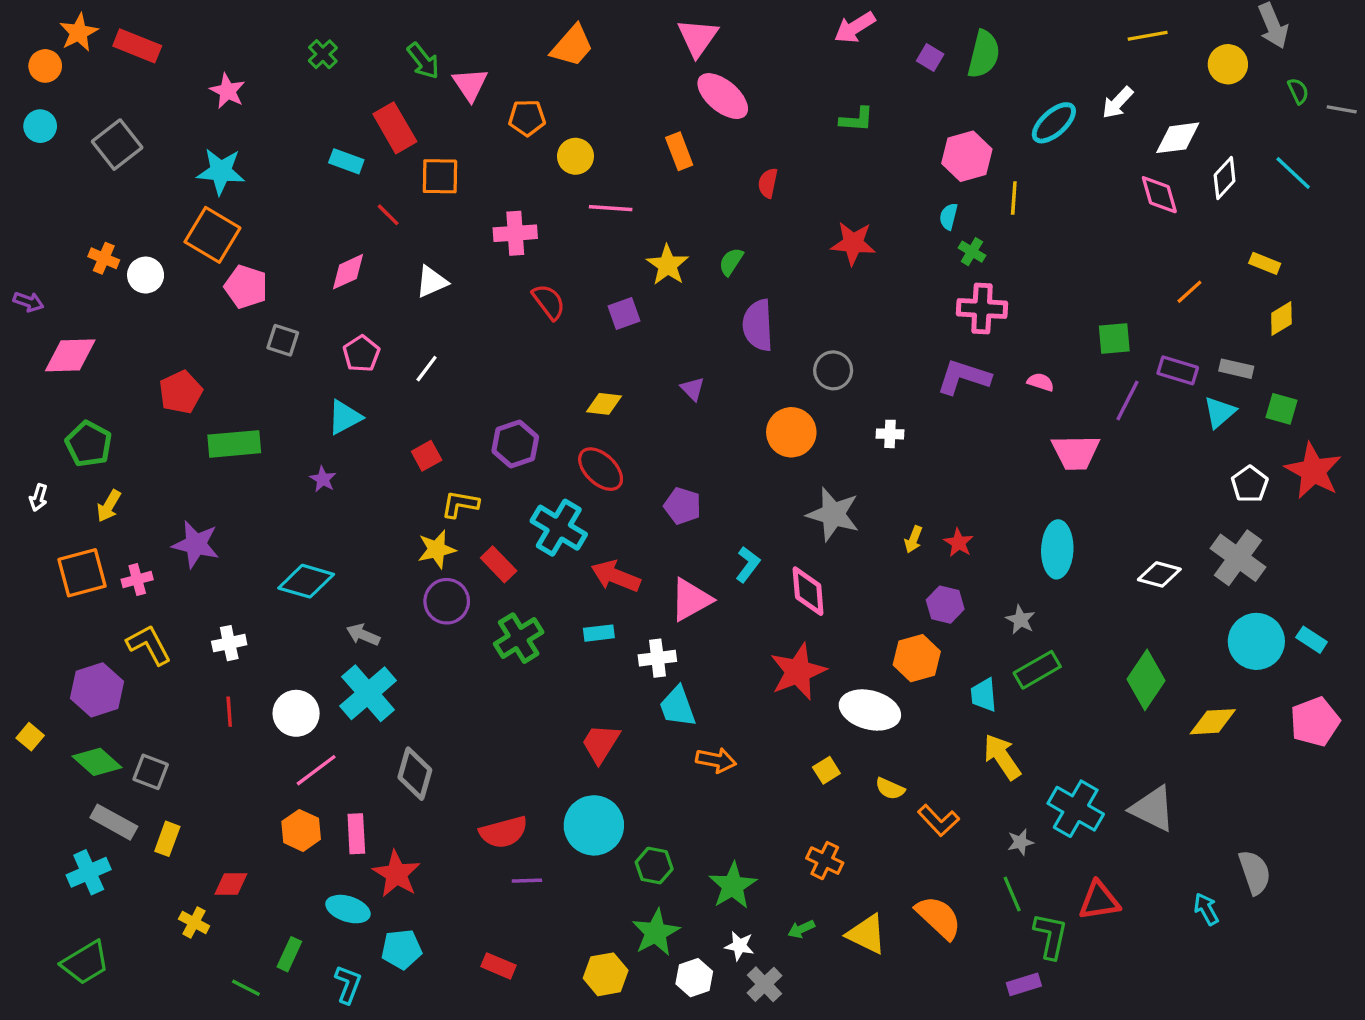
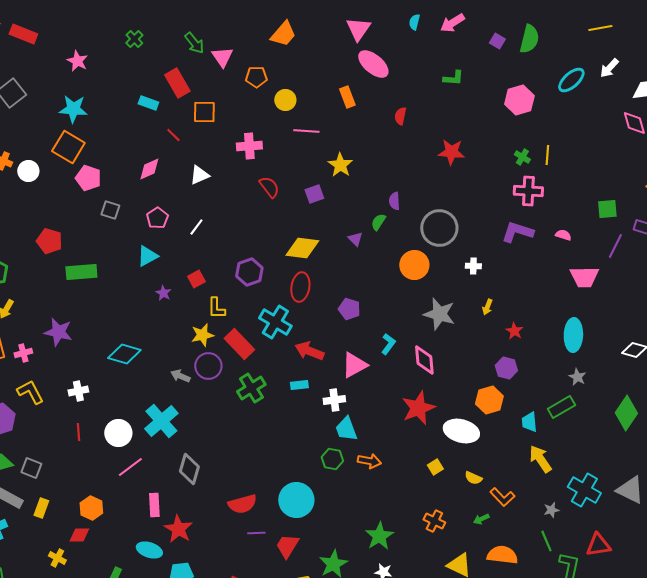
yellow line: (1148, 36) -> (600, 28), moved
yellow line: (1014, 198) -> (547, 155), moved
cyan semicircle: (949, 216) -> (414, 22), moved
green semicircle: (731, 262) -> (378, 222), moved
purple semicircle: (758, 325) -> (394, 201), size x0.6
gray circle: (833, 370) -> (439, 228), size x1.6
red pentagon: (181, 392) -> (49, 241), turned -30
yellow diamond: (604, 404) -> (302, 248), size x1.6
red ellipse: (601, 469) -> (300, 287), turned 56
purple star: (323, 479) -> (163, 293), moved
yellow L-shape: (460, 504) -> (216, 308), turned -100
yellow arrow: (913, 539) -> (487, 307), moved
red rectangle: (499, 564) -> (239, 344), size x1.4
gray star: (1020, 620) -> (577, 377), moved
gray arrow: (363, 635) -> (180, 376), moved
red trapezoid: (601, 743) -> (287, 546), moved
orange hexagon: (301, 830) -> (91, 508), moved
green hexagon: (654, 866) -> (332, 459), moved
orange semicircle: (939, 917) -> (502, 555), turned -36
green arrow: (801, 929) -> (481, 519), moved

